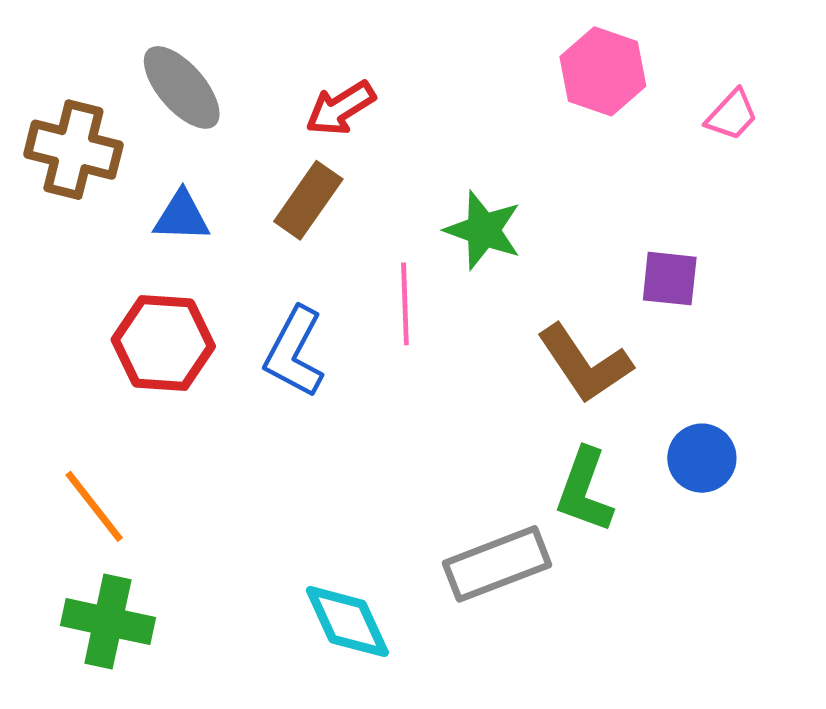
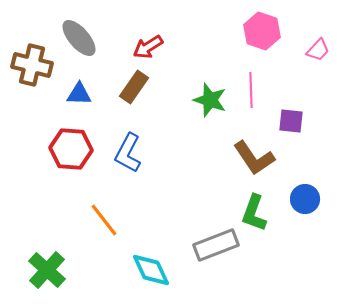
pink line: (405, 304) -> (251, 90), moved
orange line: (94, 506) -> (104, 220), moved
green cross: (108, 622) -> (47, 270), turned 30

